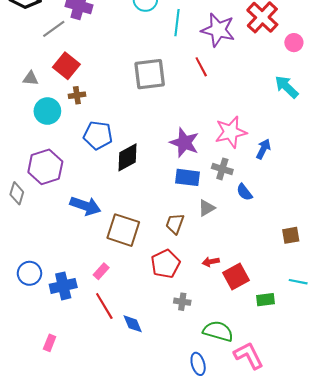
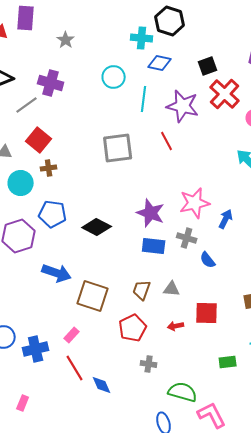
blue pentagon: (98, 135) -> (53, 214), moved
black diamond: (127, 157) -> (97, 227), turned 56
gray triangle: (206, 208) -> (172, 289), moved, turned 36
red square: (236, 276) -> (207, 313), moved, turned 30

